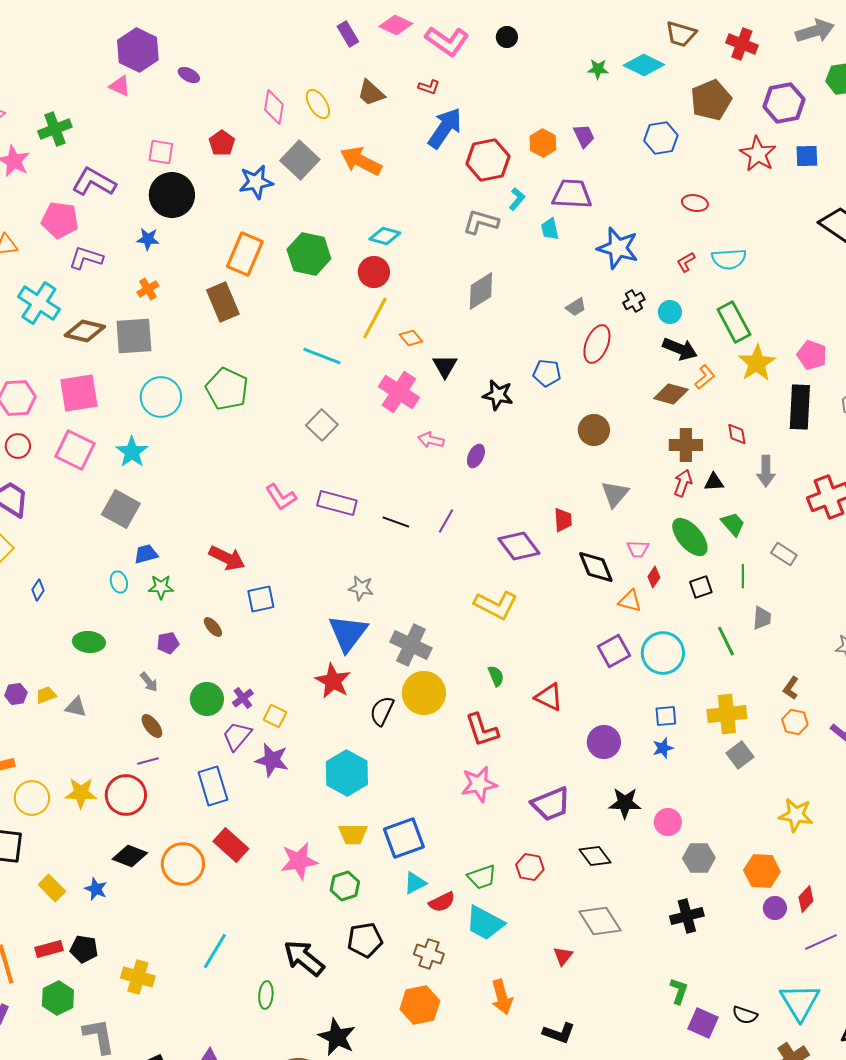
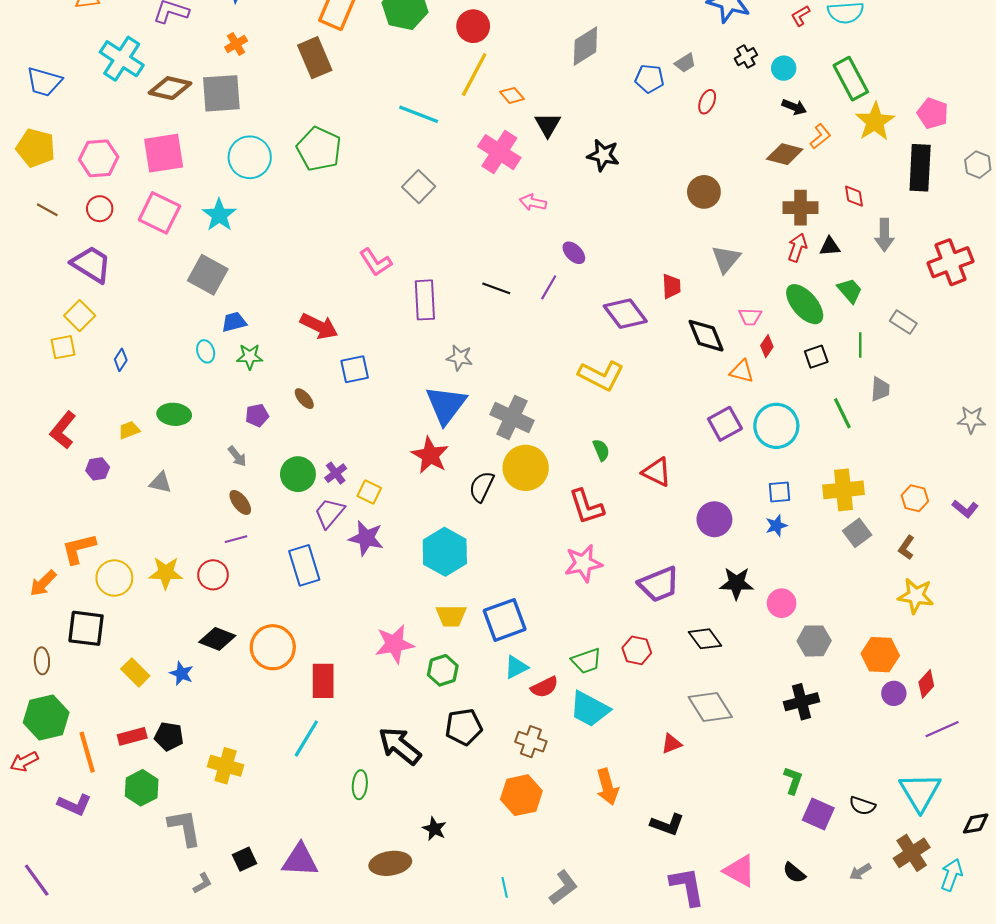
red ellipse: (597, 344) -> (707, 102), size x0.6
black arrow: (680, 349) -> (794, 107), size x0.7
blue pentagon: (547, 373) -> (649, 79), moved
purple ellipse: (476, 456) -> (574, 253), moved, turned -70
purple rectangle: (337, 503) -> (425, 300), moved, turned 72
brown L-shape: (791, 688) -> (906, 548), moved
yellow trapezoid: (46, 695) -> (129, 430), moved
red circle: (126, 795) -> (213, 575), size x0.7
red rectangle: (231, 845) -> (323, 681), moved, turned 48
red triangle: (563, 956) -> (671, 744), turned 30
black star: (337, 1037) -> (434, 829), size x0.6

